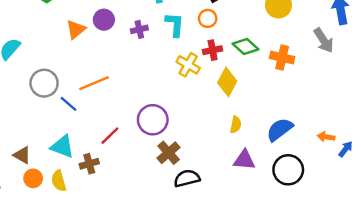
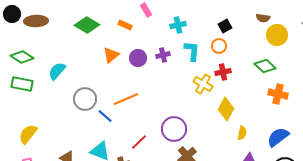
purple circle: (104, 20) -> (138, 58), moved
green diamond: (245, 47) -> (265, 66), moved
orange cross: (282, 57) -> (278, 94), moved
yellow diamond: (227, 82) -> (226, 109), moved

